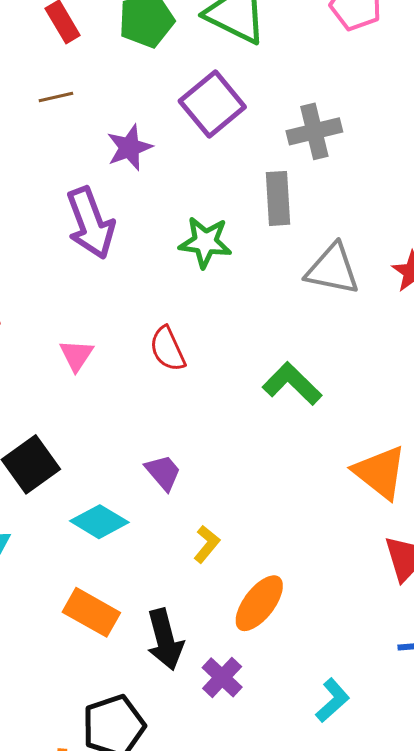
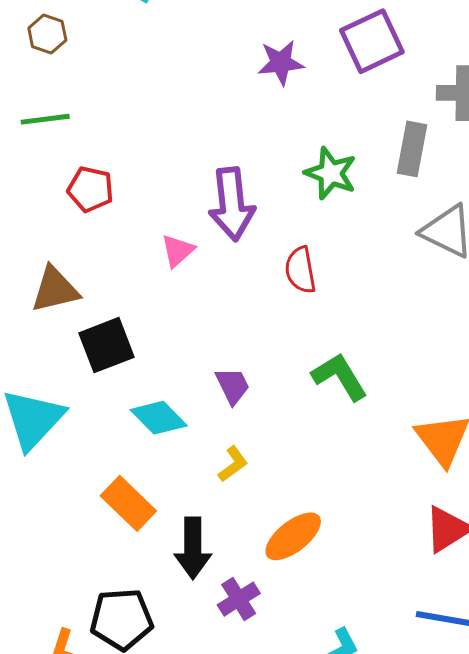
purple arrow: (90, 223) -> (232, 204), moved
red semicircle: (168, 349) -> (300, 270), moved
green L-shape: (292, 384) -> (340, 377), moved
yellow L-shape: (207, 544) -> (233, 464), moved

